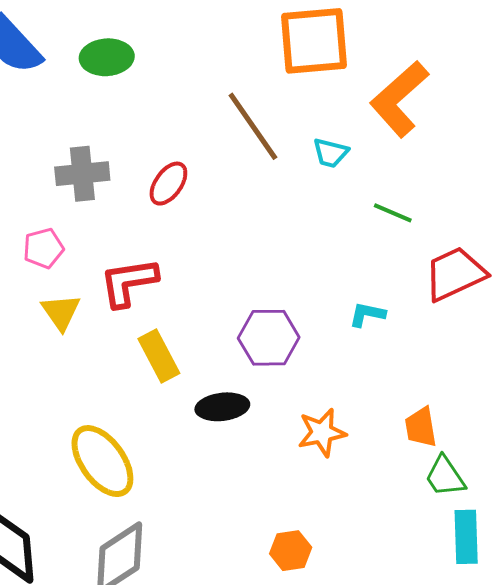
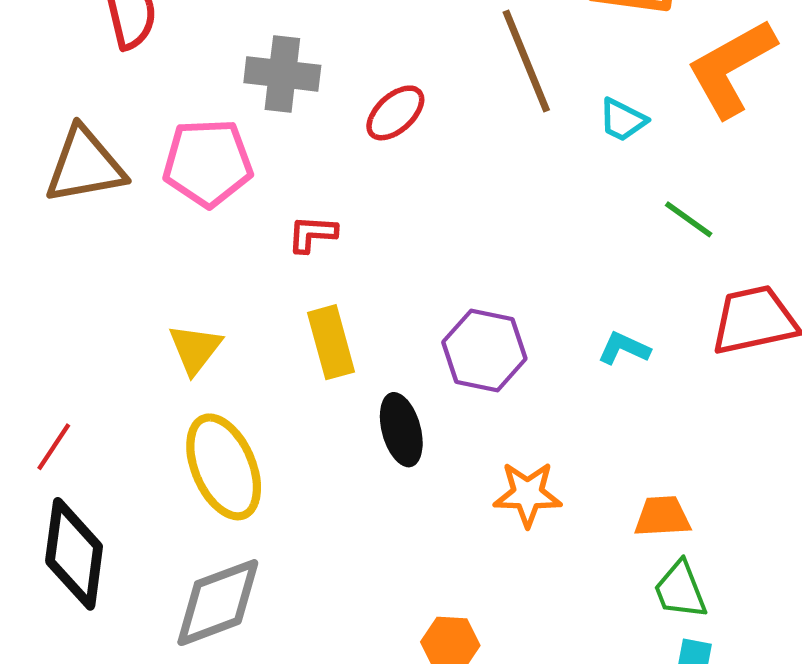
pink pentagon: (43, 248) -> (208, 163), size x1.6
red L-shape: (129, 282) -> (312, 234), size x0.6
yellow triangle: (61, 312) -> (195, 349), moved
black ellipse: (222, 407) -> (401, 430), turned 69
orange trapezoid: (421, 427) -> (662, 516), turned 84

